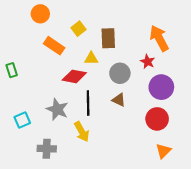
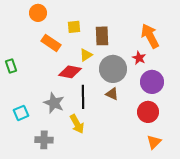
yellow square: (79, 29) -> (74, 27), turned 32
yellow triangle: (91, 58) -> (86, 55), turned -32
gray circle: (120, 73) -> (113, 69), size x1.4

